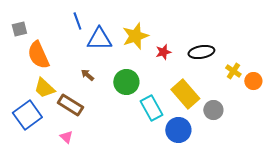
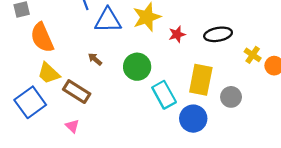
yellow rectangle: (185, 94) -> (201, 80), turned 52

